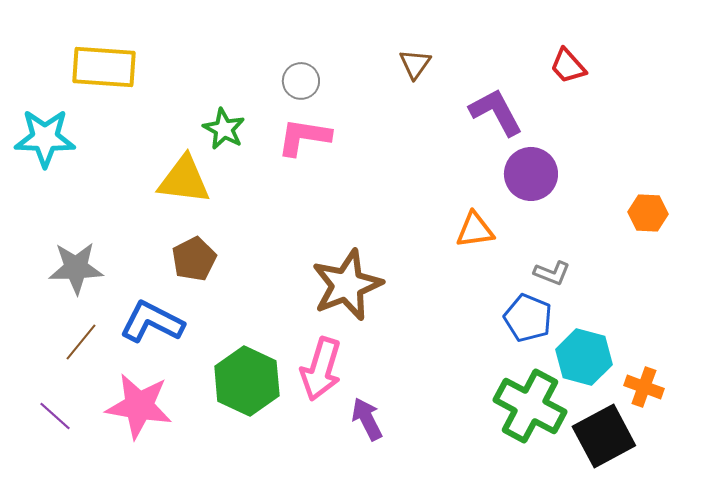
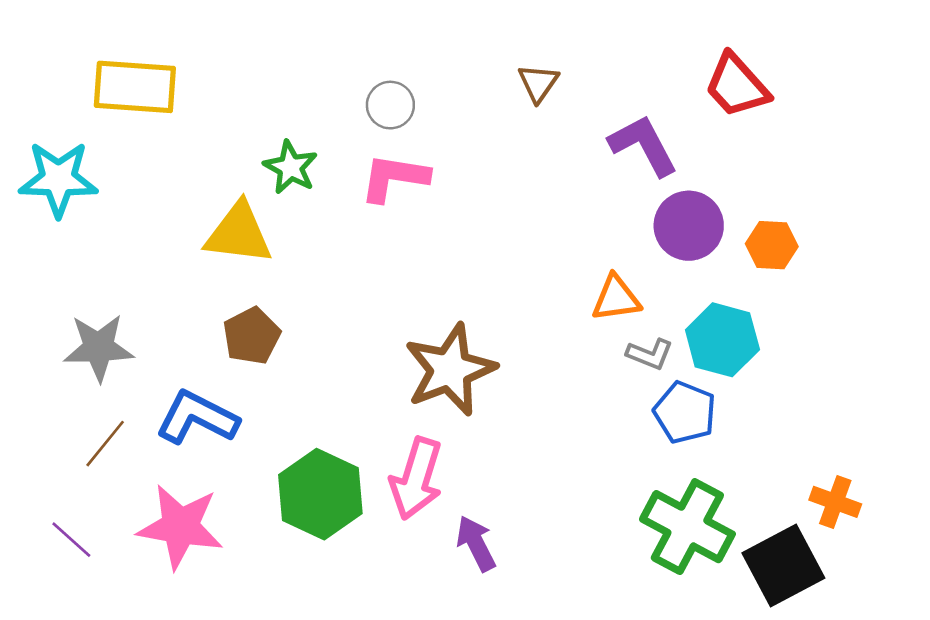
red trapezoid: (568, 66) -> (737, 86), size x1.4
orange hexagon: (648, 213) -> (772, 245), moved
gray L-shape: (552, 273) -> (650, 354), moved
cyan hexagon: (584, 357) -> (722, 340), moved

